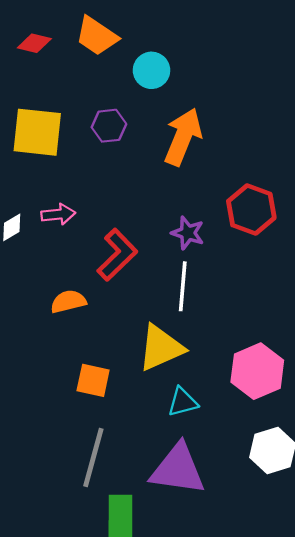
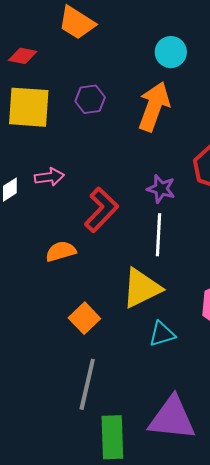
red diamond: (34, 43) -> (23, 56), moved
cyan circle: (151, 70) -> (171, 52), moved
orange square: (93, 380) -> (84, 318), turned 36
purple triangle: (178, 469) -> (172, 418), moved

